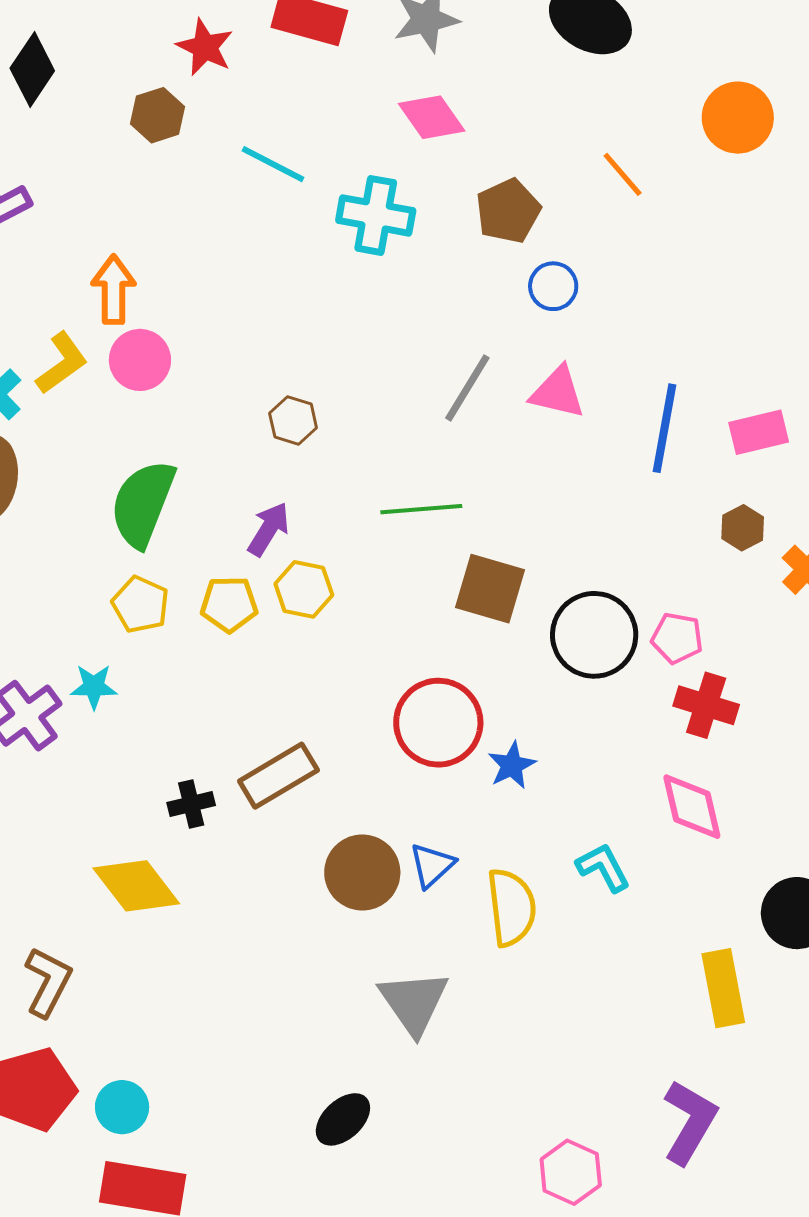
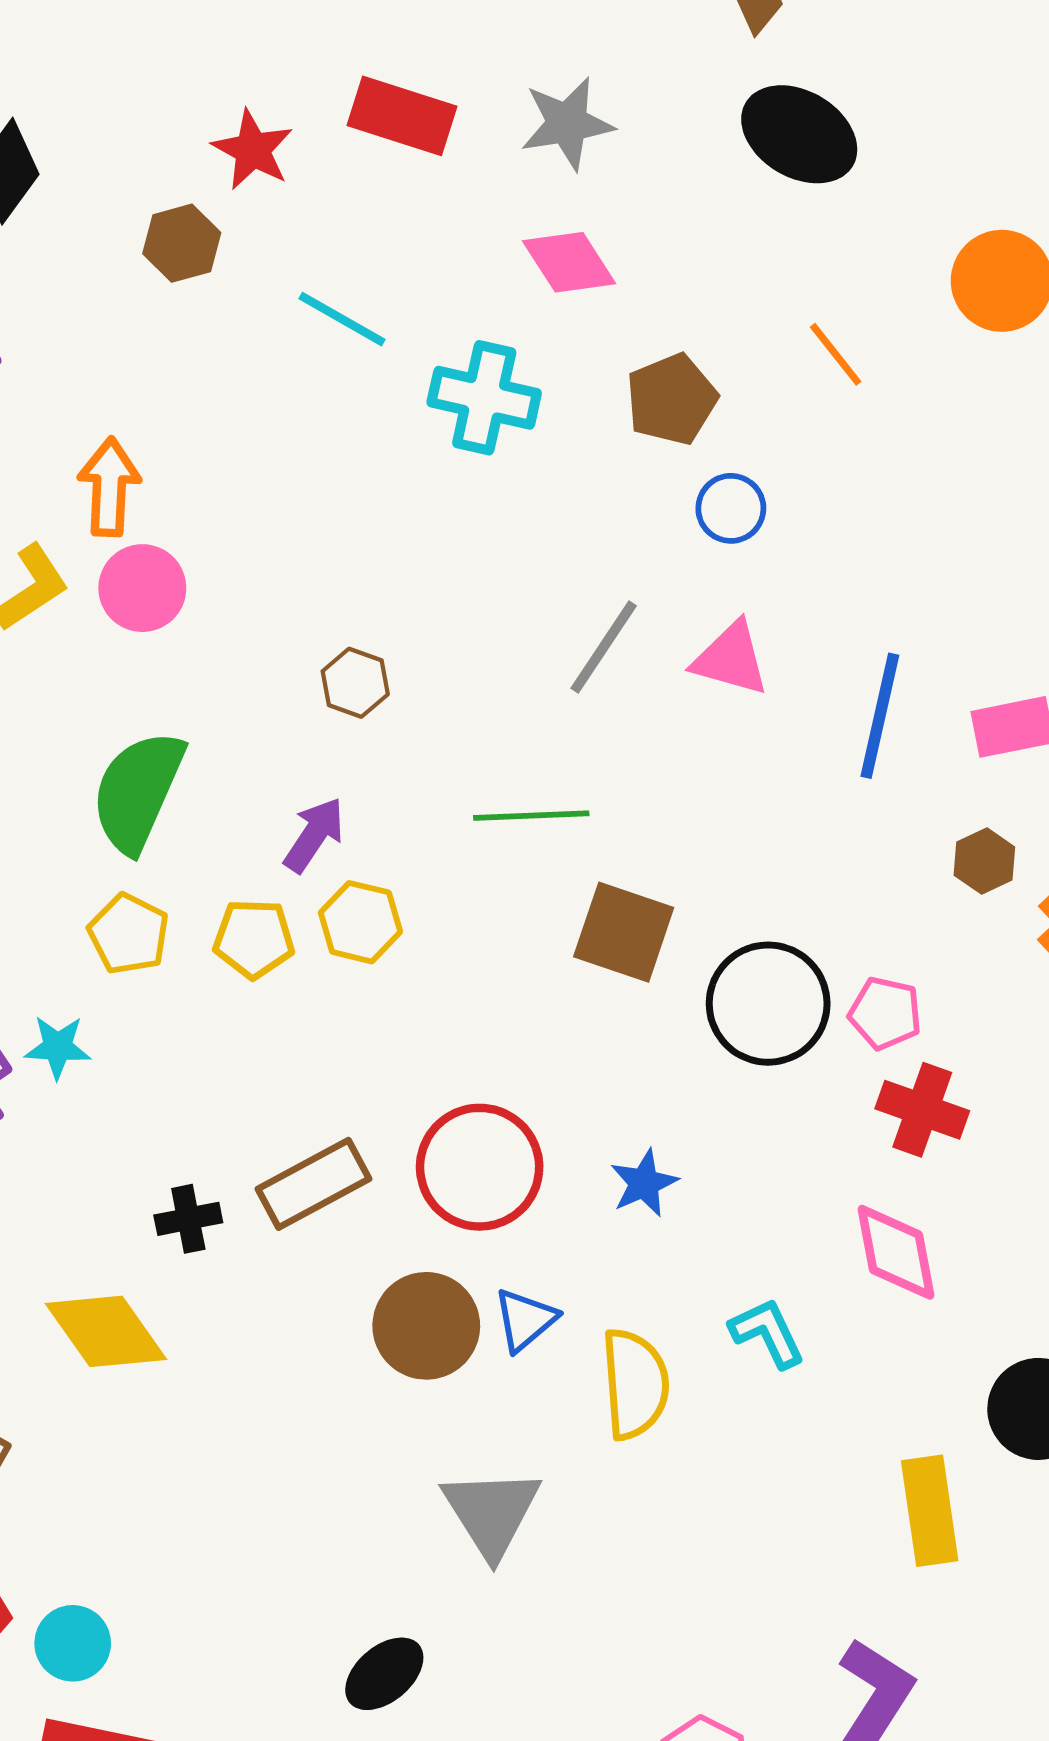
red circle: (438, 723) -> (480, 1167), moved

